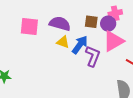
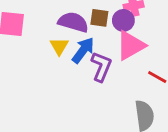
purple semicircle: (60, 24) -> (73, 22), moved
yellow triangle: (63, 42) -> (59, 46), turned 40

